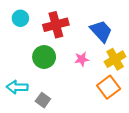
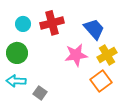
cyan circle: (20, 18) -> (23, 24), moved
green circle: (44, 57) -> (17, 53), moved
pink star: (82, 59) -> (76, 55), size x1.6

